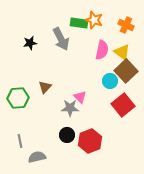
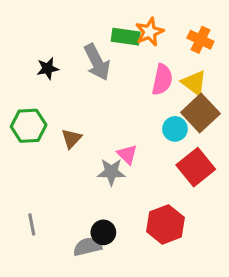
orange star: (94, 20) -> (150, 32), turned 30
green hexagon: (18, 98) -> (29, 126), moved
black circle: (67, 135) -> (103, 232), moved
red hexagon: (90, 141) -> (165, 224), moved
gray semicircle: (37, 157) -> (87, 247), moved

